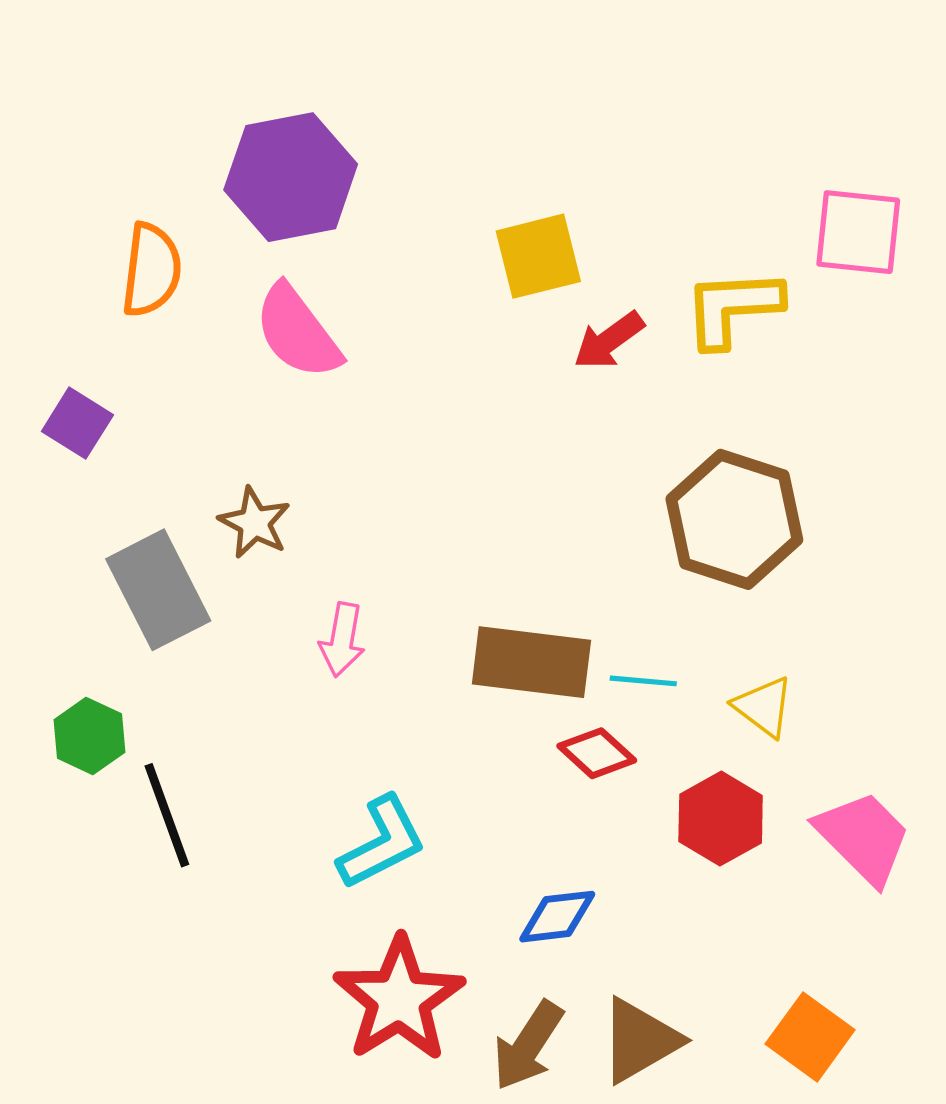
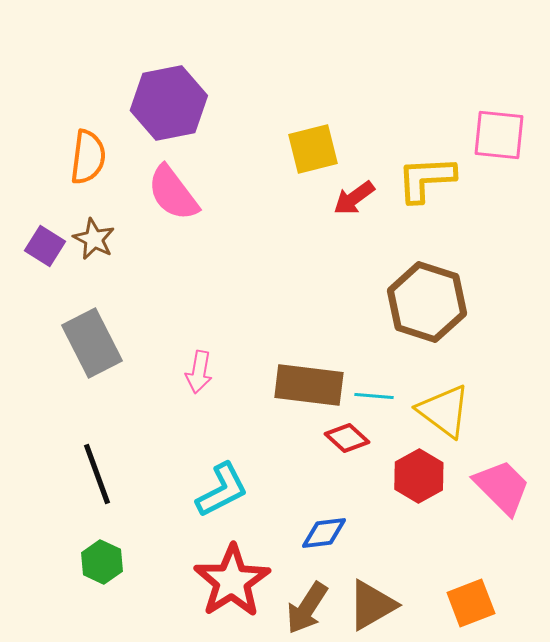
brown star: (255, 523) -> (94, 239), moved
yellow triangle: (764, 707) -> (444, 411), size x1.5
green hexagon: (89, 736) -> (102, 562), moved
orange square: (810, 1037) -> (471, 603), turned 33

